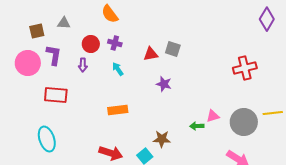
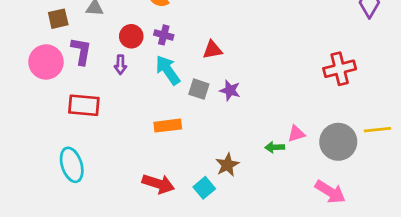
gray square: (173, 49) -> (199, 89), moved
cyan arrow: (118, 69) -> (168, 70), size x1.6
brown star: (162, 139) -> (227, 165), turned -30

